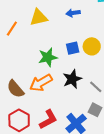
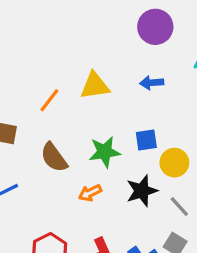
yellow circle: (92, 46) -> (174, 163), moved
orange arrow: (41, 83) -> (90, 193), size x0.6
brown semicircle: (15, 89) -> (54, 157), moved

